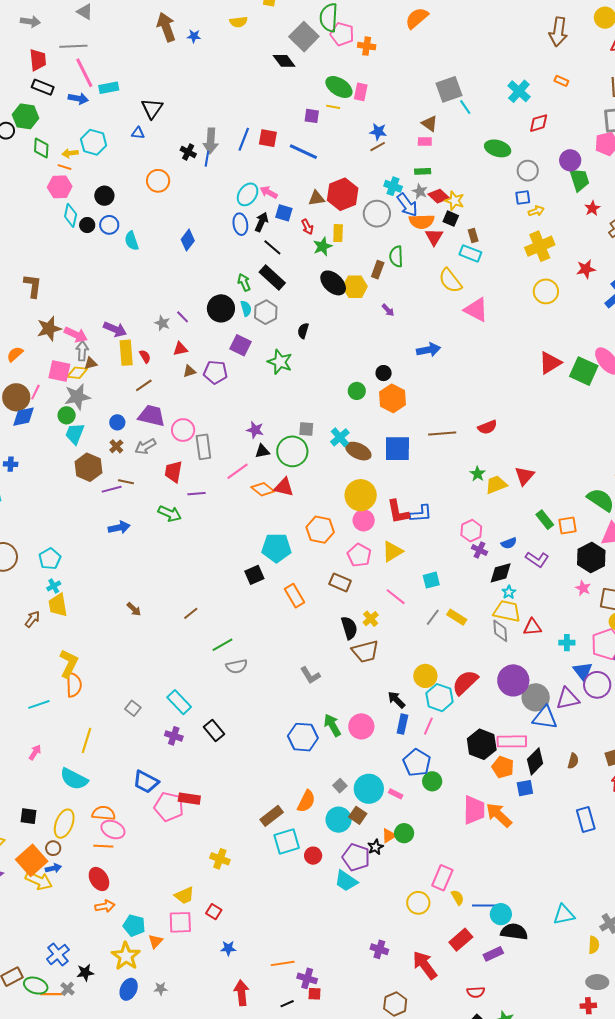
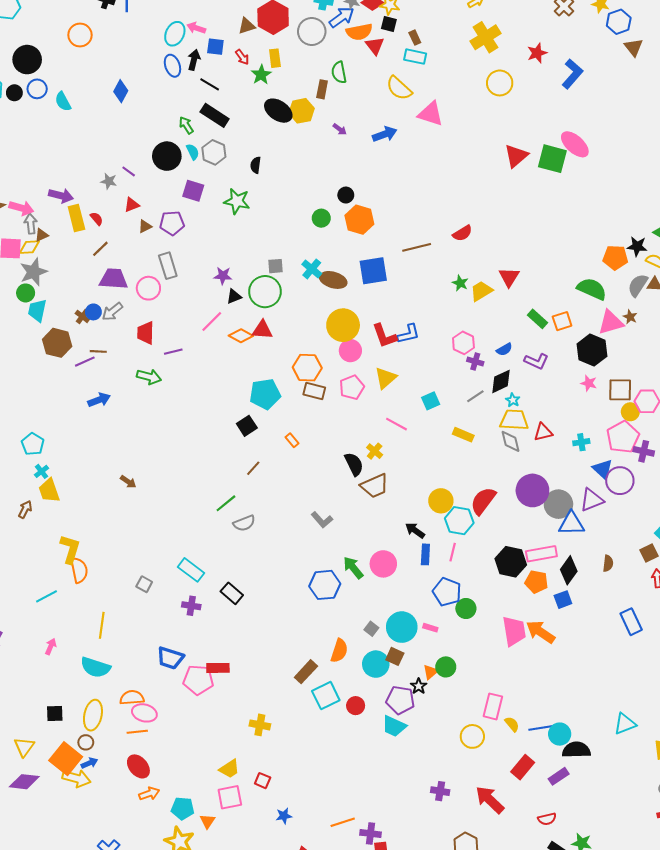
black circle: (104, 196) -> (27, 60), size x1.4
blue arrow: (407, 205) -> (342, 17), turned -80
blue arrow: (428, 350) -> (385, 134), moved
blue circle: (117, 422) -> (93, 312), moved
gray rectangle: (203, 447) -> (168, 266), moved
pink pentagon: (359, 555) -> (352, 387), turned 30
brown rectangle: (340, 582) -> (314, 391), moved
orange rectangle: (295, 596) -> (292, 440), size x0.6
brown line: (191, 613) -> (253, 468), moved
gray line: (433, 617) -> (475, 396), moved, turned 30

